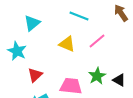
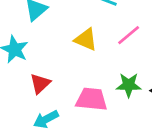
green star: (97, 76) -> (129, 85), turned 30

